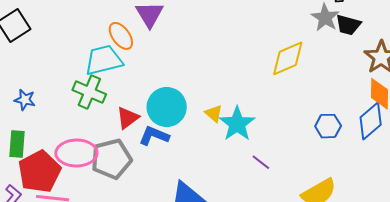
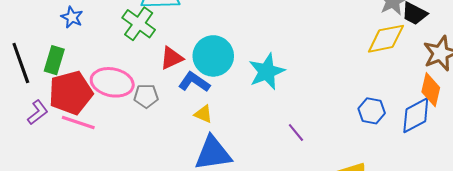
yellow diamond: (288, 58) -> (386, 39), moved
yellow triangle: (214, 113) -> (203, 114), moved, turned -30
cyan star: (237, 124) -> (267, 72), moved
gray pentagon: (111, 159) -> (146, 96), size x0.6

